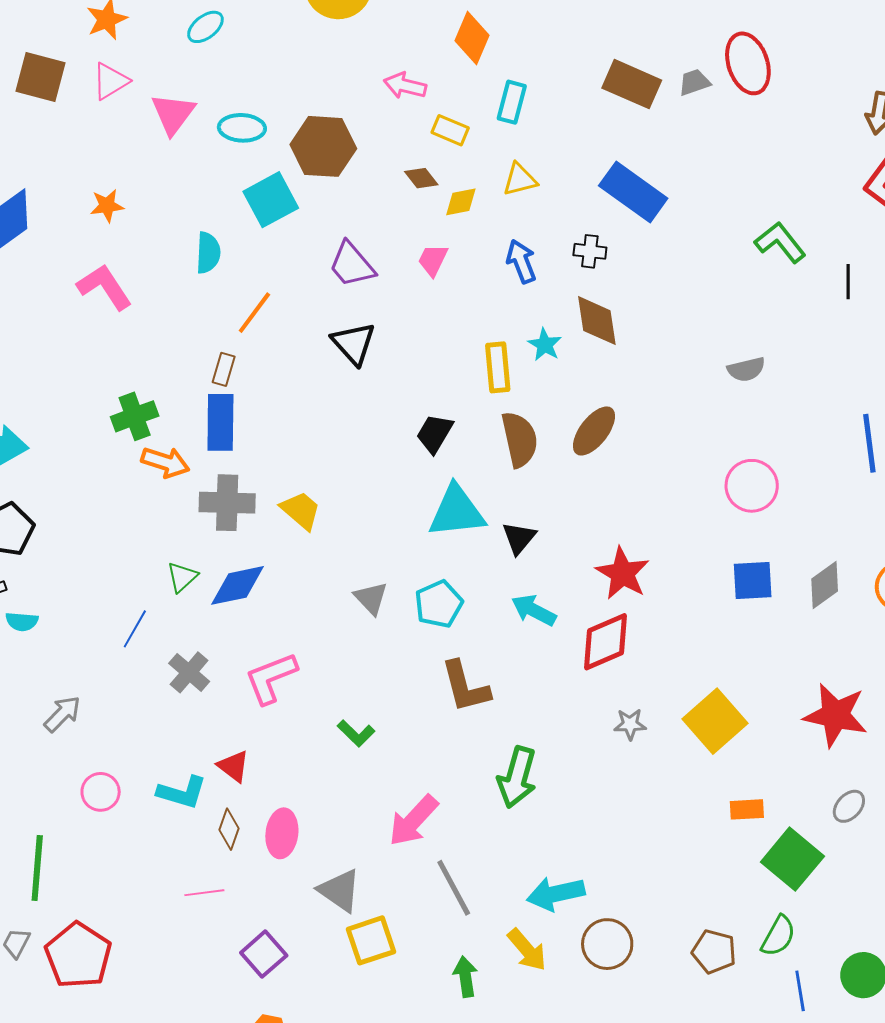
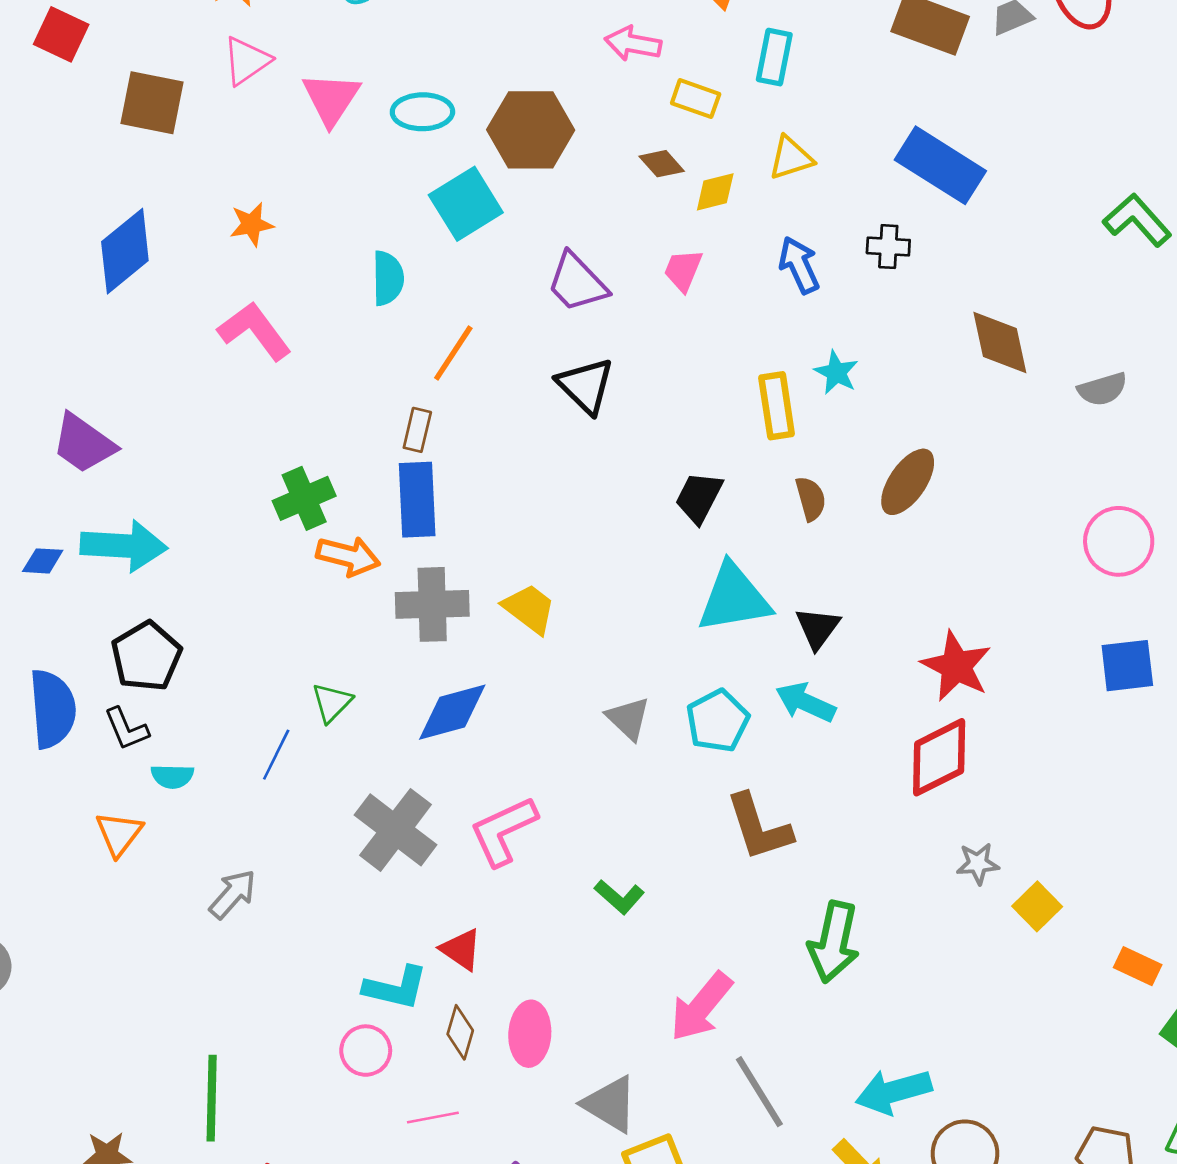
brown square: (41, 77) -> (152, 103), moved
brown diamond: (597, 321) -> (1000, 342), moved
brown semicircle: (520, 439) -> (811, 499), size x0.6
green triangle: (182, 577) -> (332, 703), moved
cyan arrow: (534, 610) -> (805, 702), moved
blue line: (135, 629) -> (276, 755), moved
gray cross: (189, 672) -> (396, 830), size x1.5
yellow square: (715, 721) -> (1037, 906), moved, size x0.6
pink circle: (101, 792) -> (366, 1051), moved
orange rectangle: (747, 809) -> (1138, 966), turned 32

